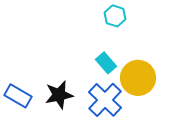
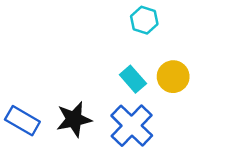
yellow circle: (138, 78) -> (173, 77), moved, size x0.7

